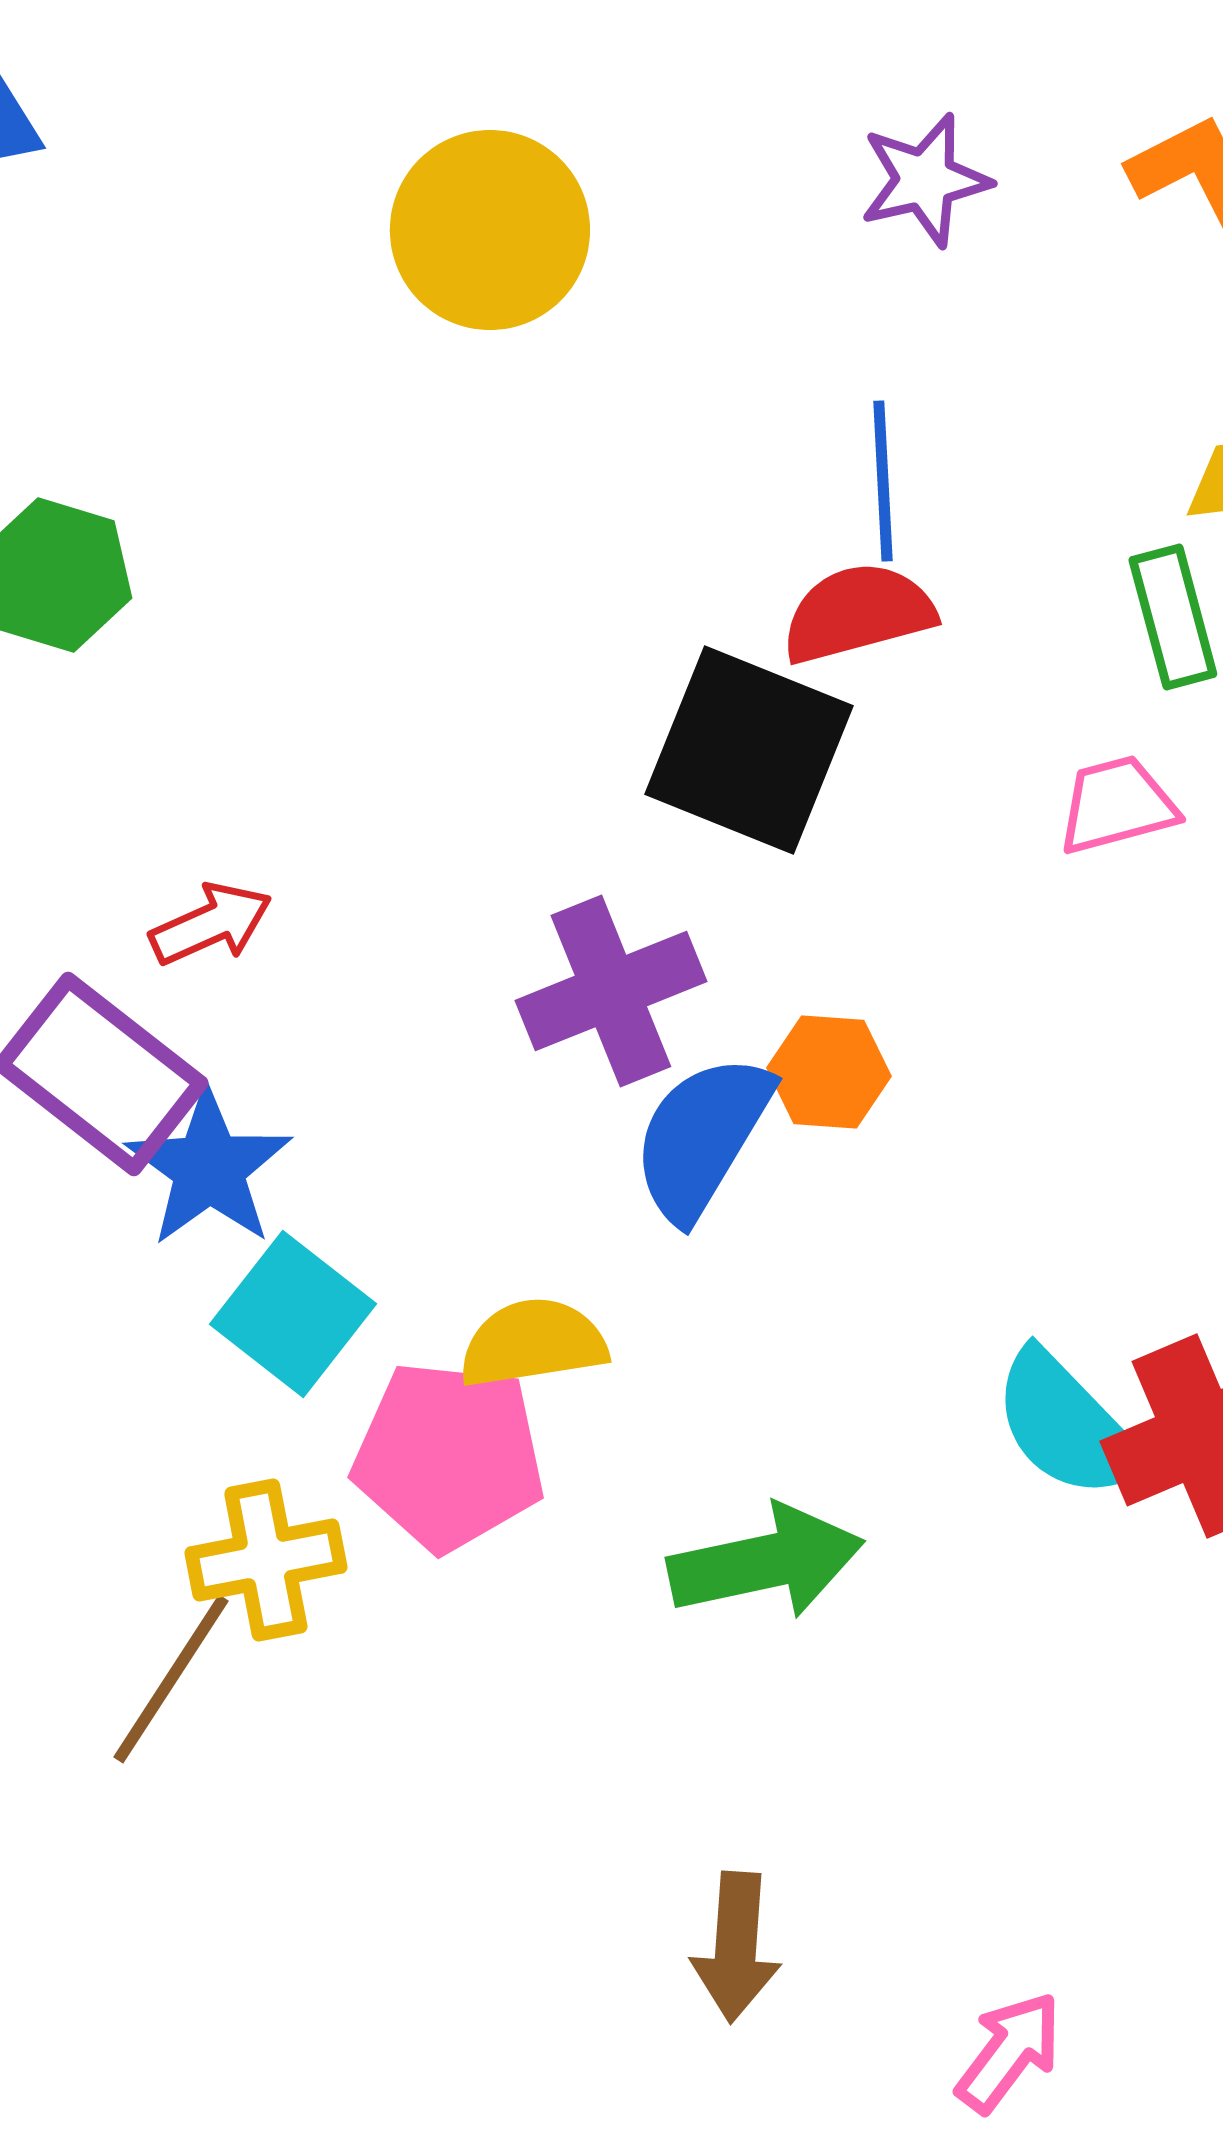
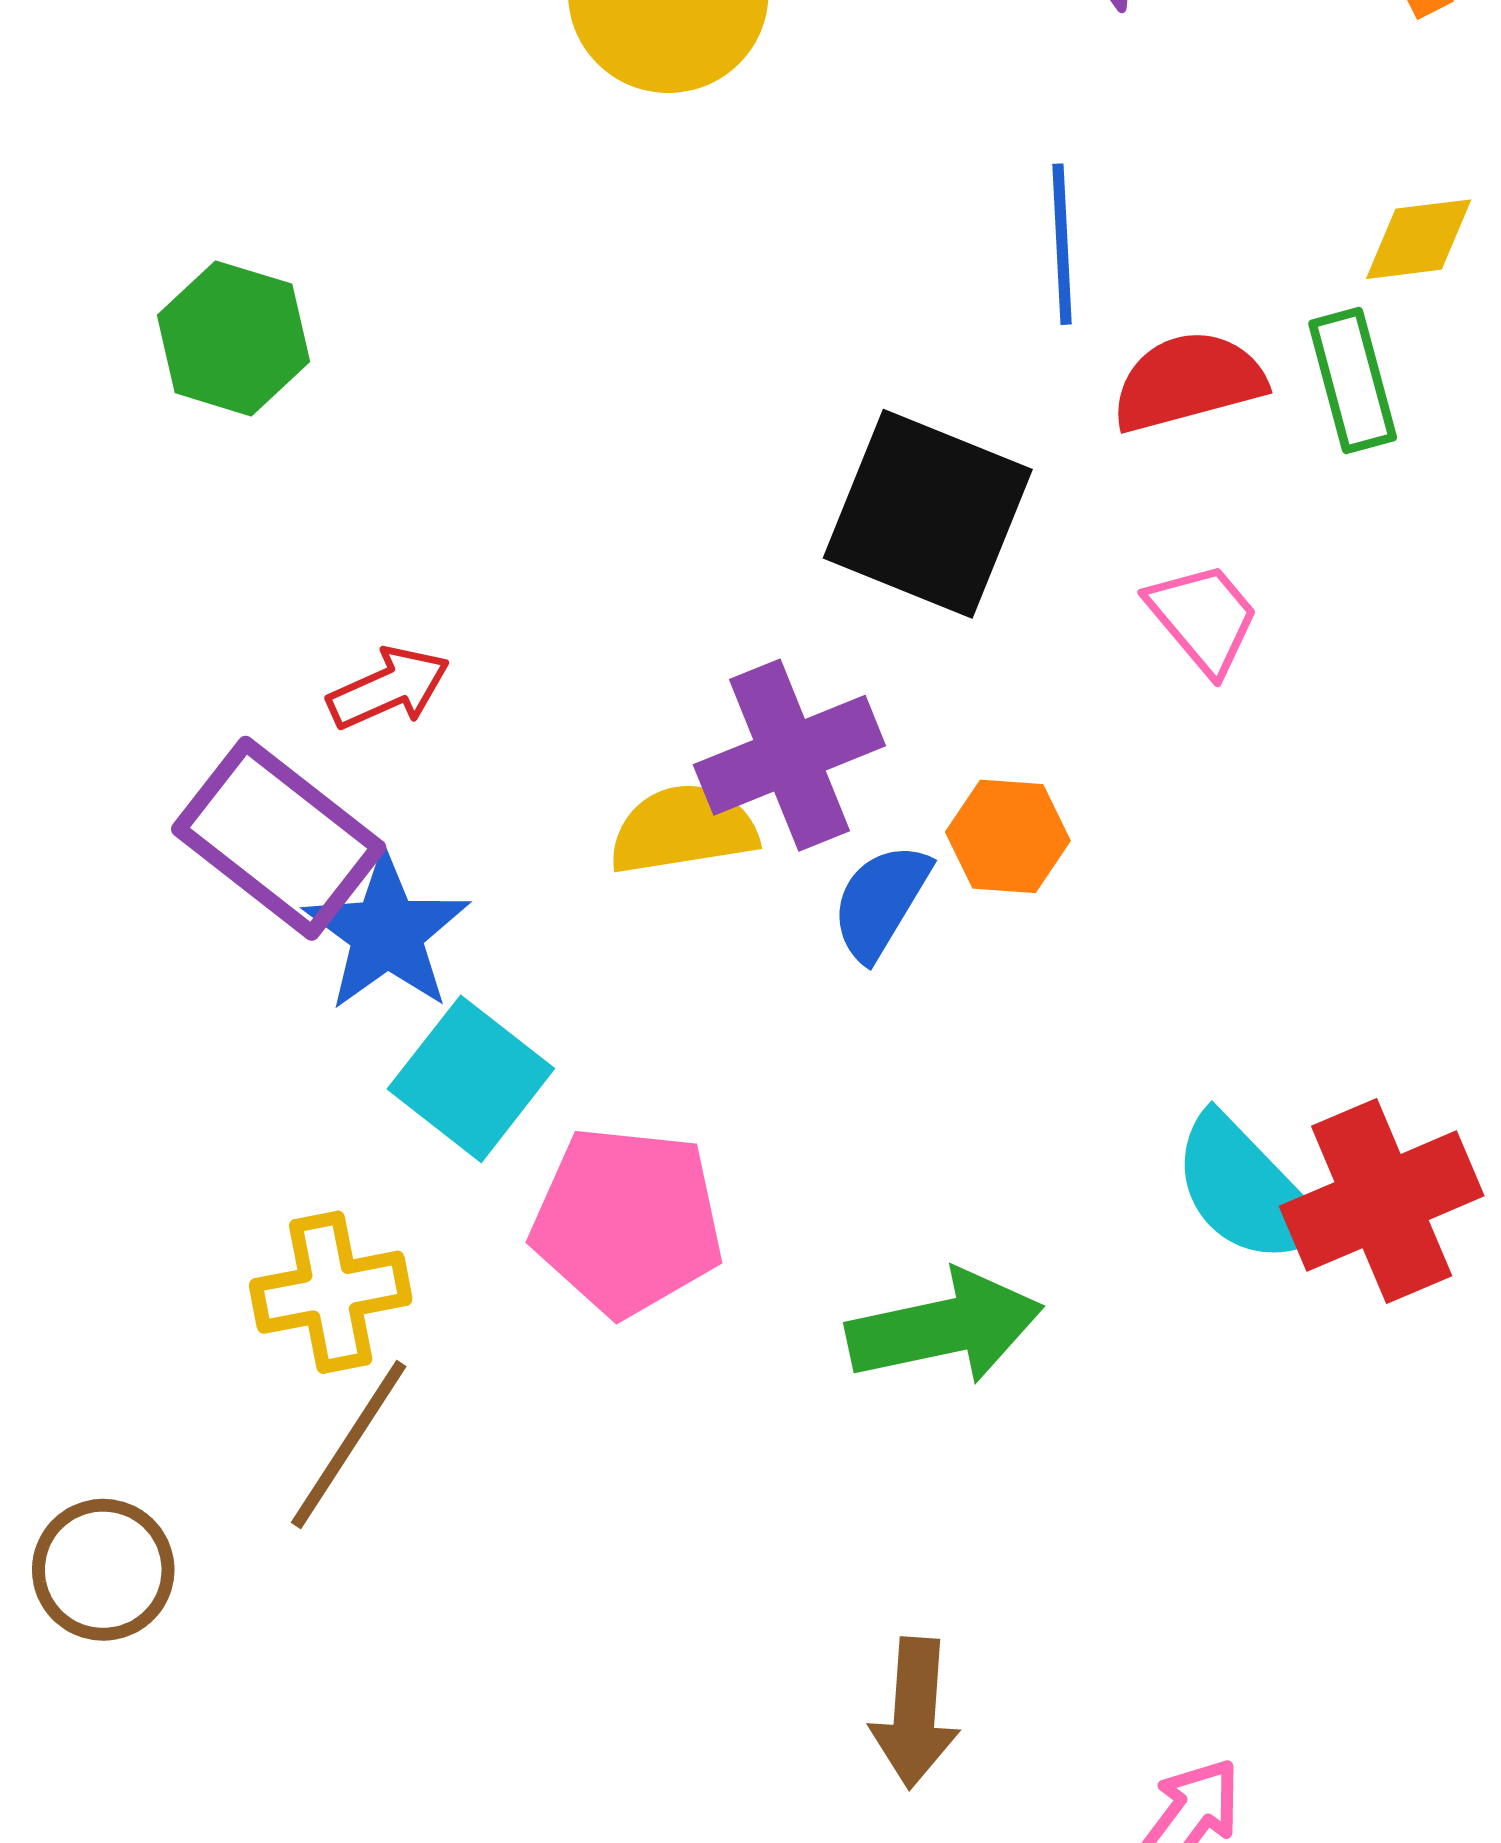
red semicircle: (858, 613) -> (1188, 381), moved
pink trapezoid: (1117, 805) -> (1203, 618), moved, turned 65
blue semicircle: (702, 1137) -> (881, 901), size x0.7
yellow semicircle: (533, 1343) -> (683, 829), moved
yellow cross: (266, 1560) -> (331, 1292), moved

